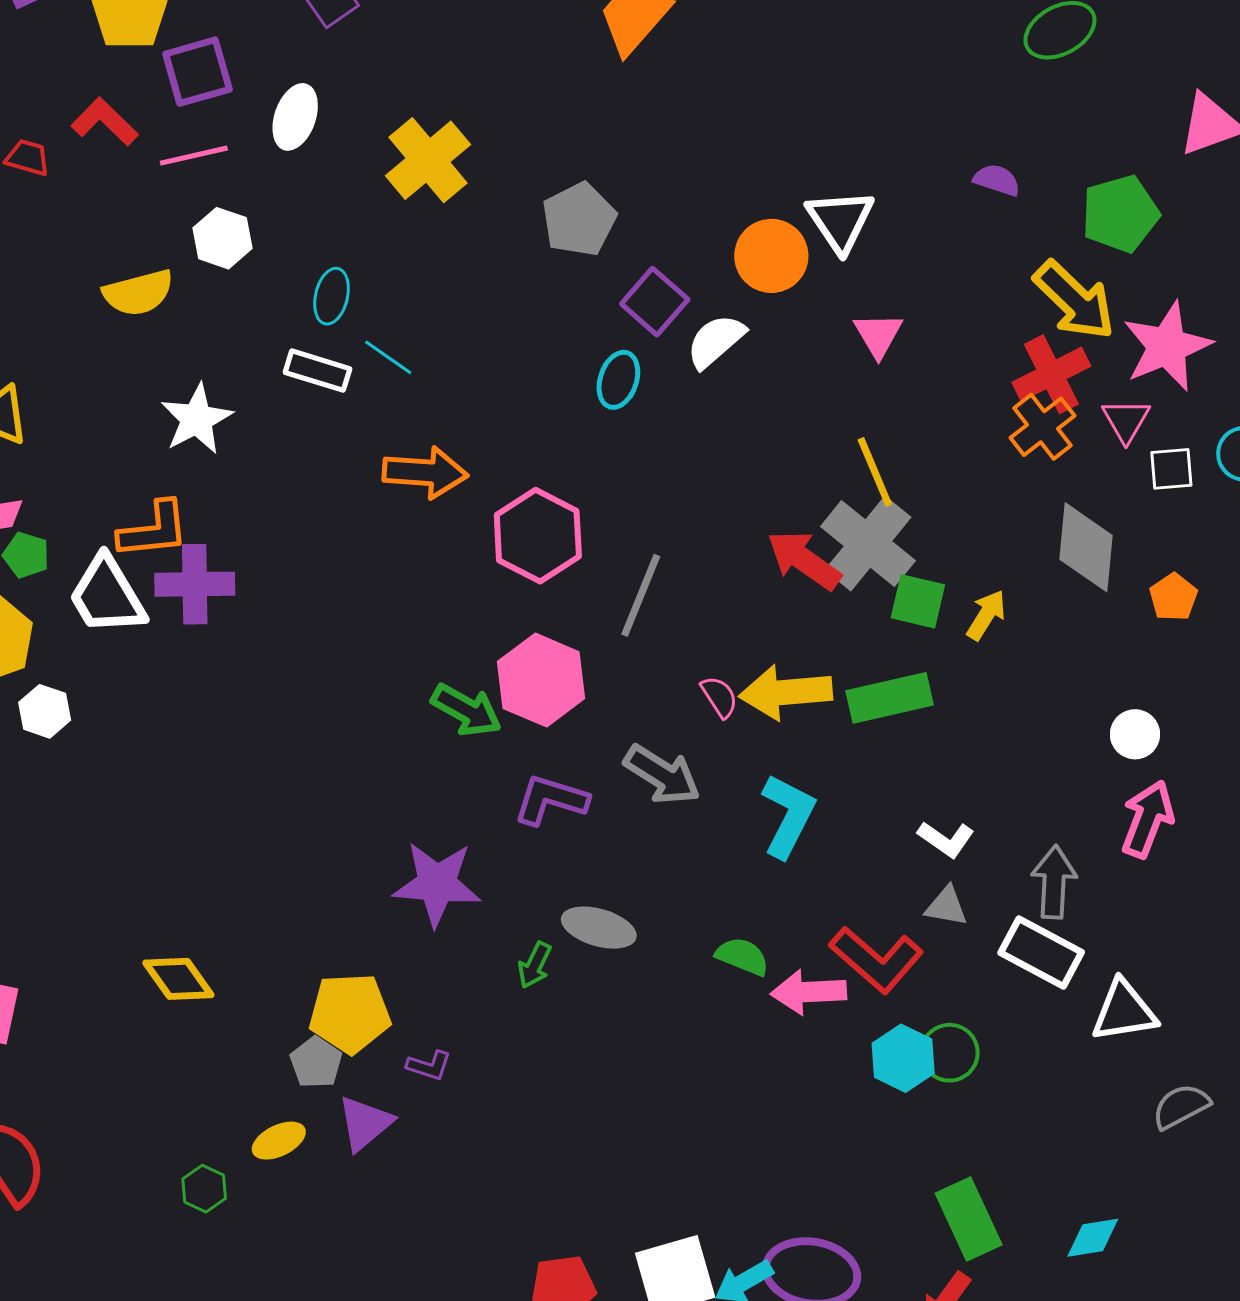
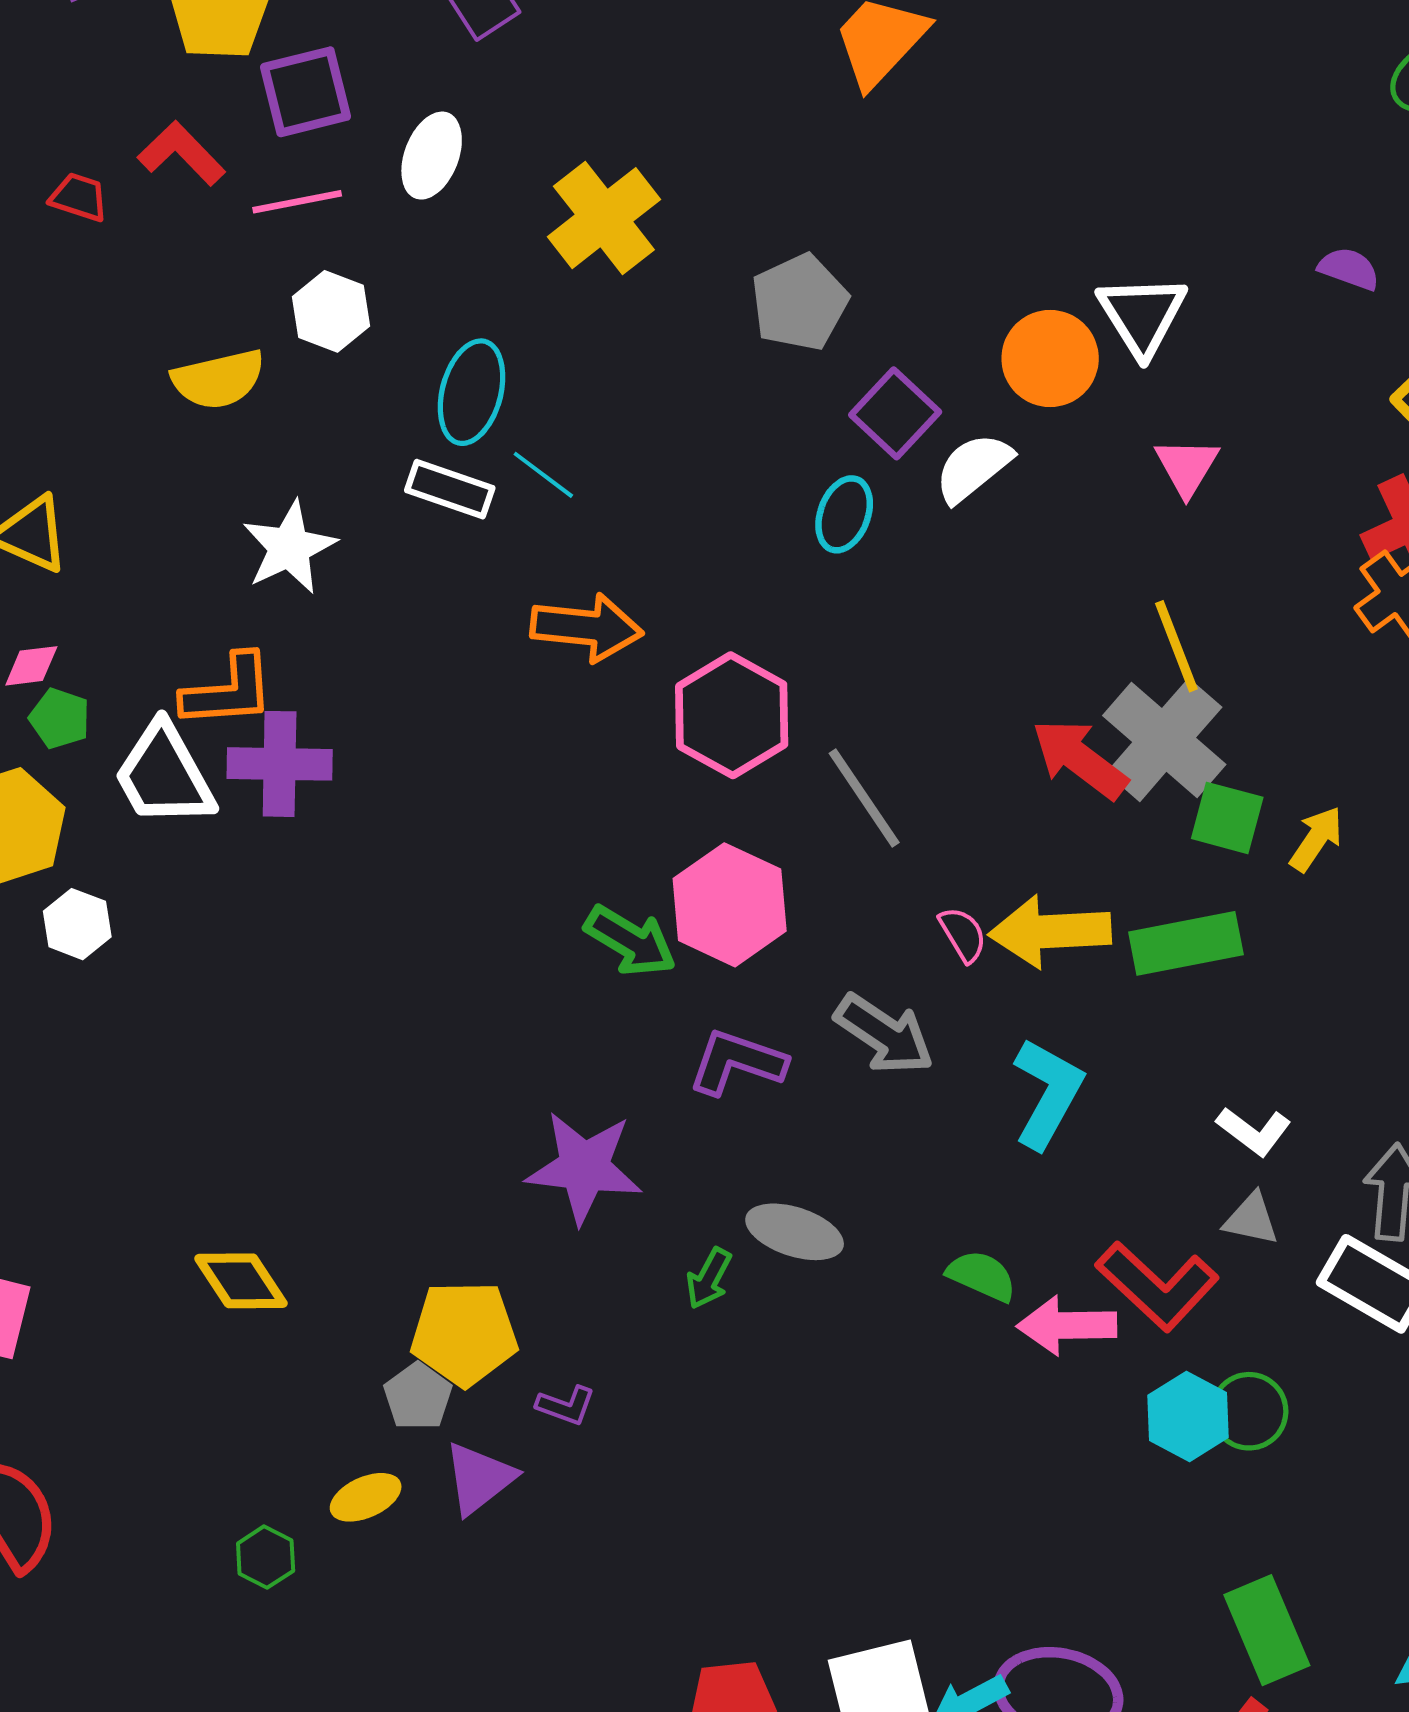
cyan ellipse: (332, 296) -> (471, 392), size x1.4
gray line: (641, 595) -> (864, 798), turned -58

